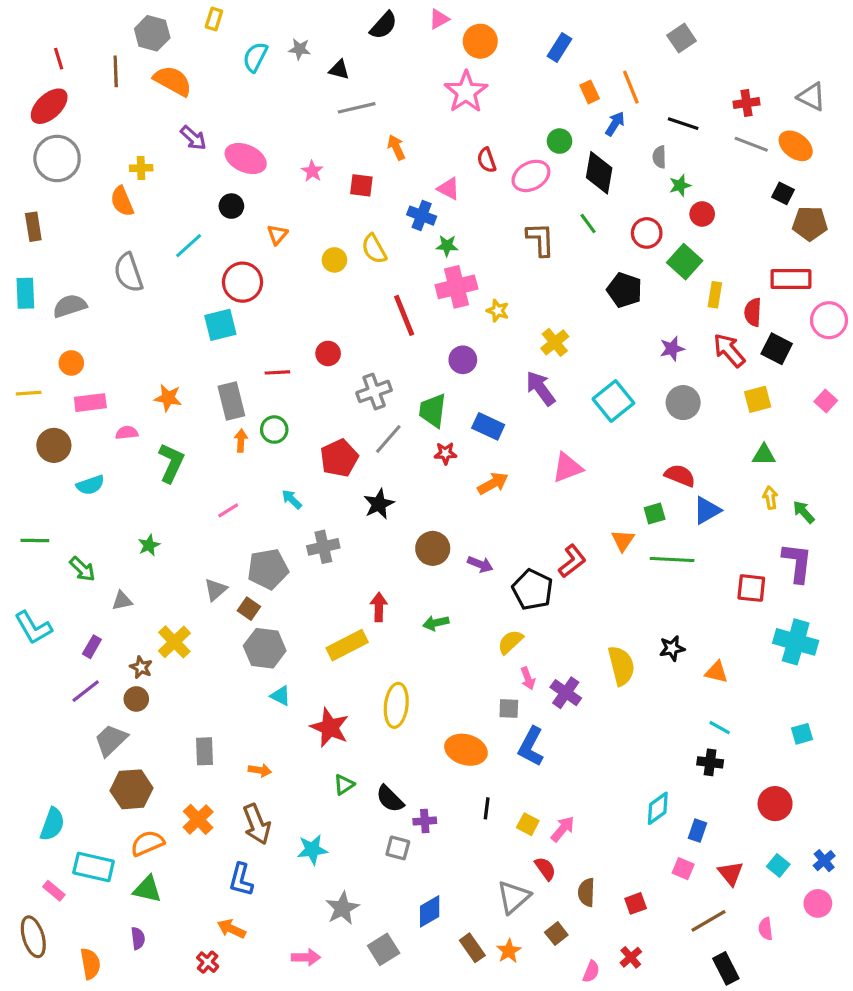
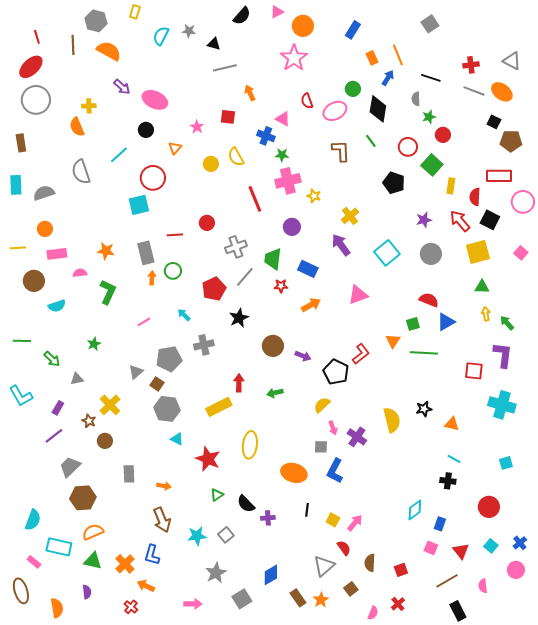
pink star: (312, 171) -> (197, 127), moved
yellow square: (758, 399) -> (478, 252), size x1.4
brown circle: (136, 699) -> (105, 441), moved
orange cross: (198, 819) -> (125, 564), moved
gray square: (398, 848) -> (226, 535), moved, turned 35

